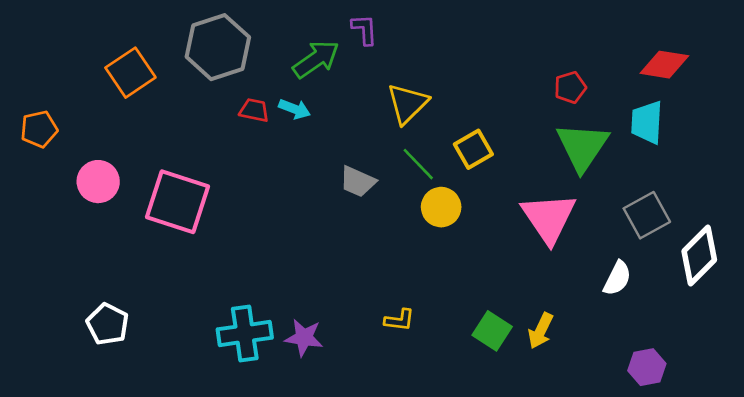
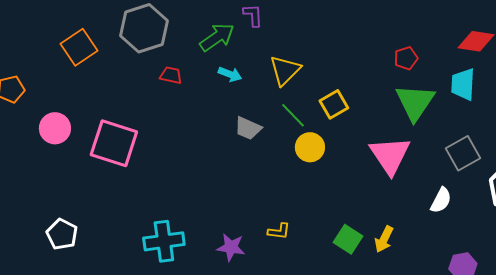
cyan arrow: (295, 109) -> (230, 74), moved
purple star: (304, 338) -> (231, 247), moved

